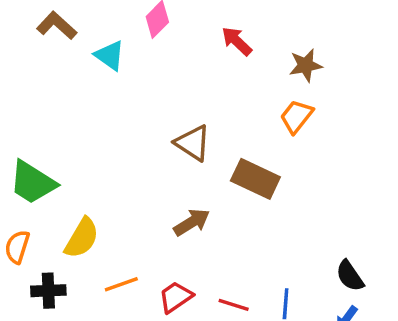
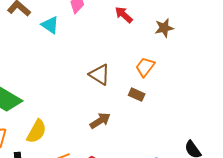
orange trapezoid: (296, 116) -> (145, 67), moved
brown rectangle: (255, 179) -> (137, 95), size x0.6

